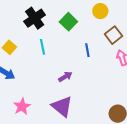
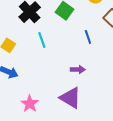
purple arrow: (65, 77) -> (78, 70), moved, turned 40

